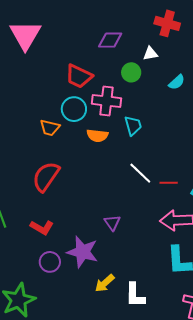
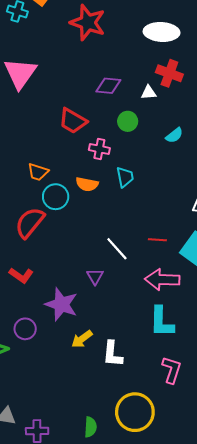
white triangle: (150, 54) -> (149, 93), moved
pink cross: (106, 101) -> (99, 149), size x0.7
cyan circle: (74, 109) -> (56, 197), moved
white line: (140, 173) -> (117, 249), moved
purple circle: (50, 262) -> (25, 329), moved

